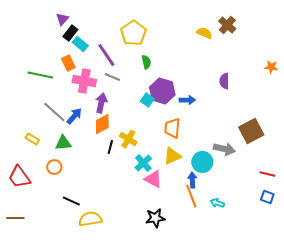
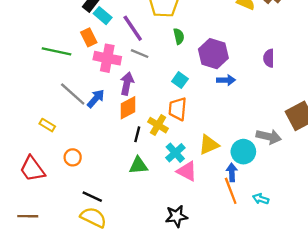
purple hexagon: (162, 91) -> (213, 54), moved
orange trapezoid: (172, 128) -> (178, 109), moved
green triangle: (63, 143) -> (138, 165), moved
black star: (155, 218) -> (176, 216), moved
yellow semicircle: (90, 219) -> (93, 217), moved, turned 35

